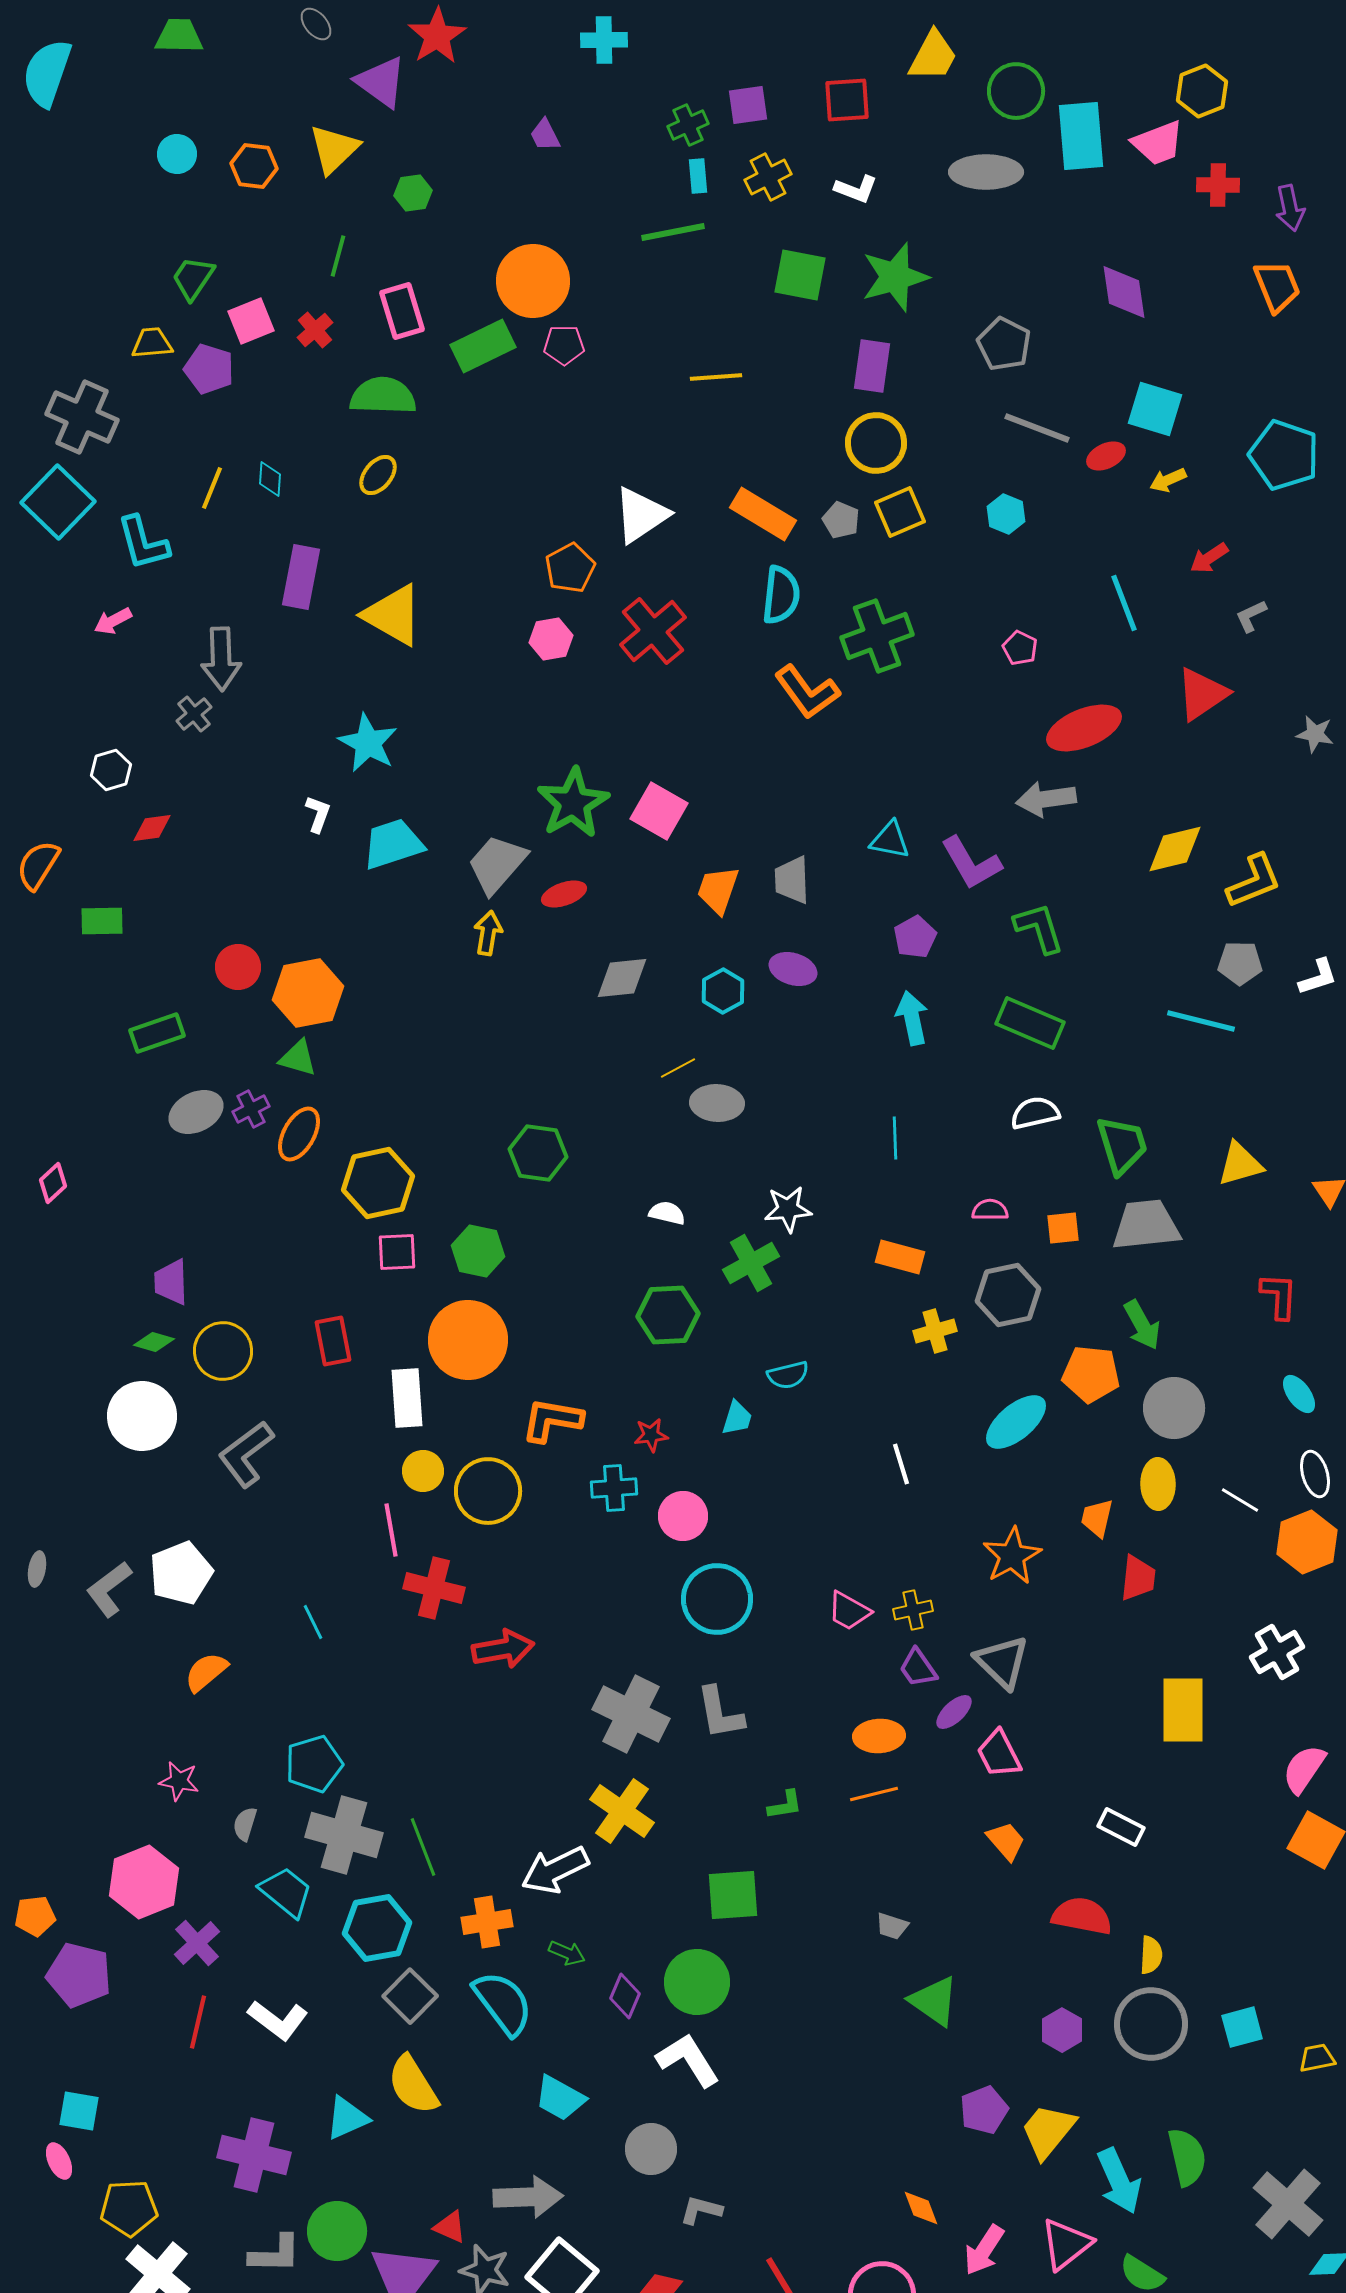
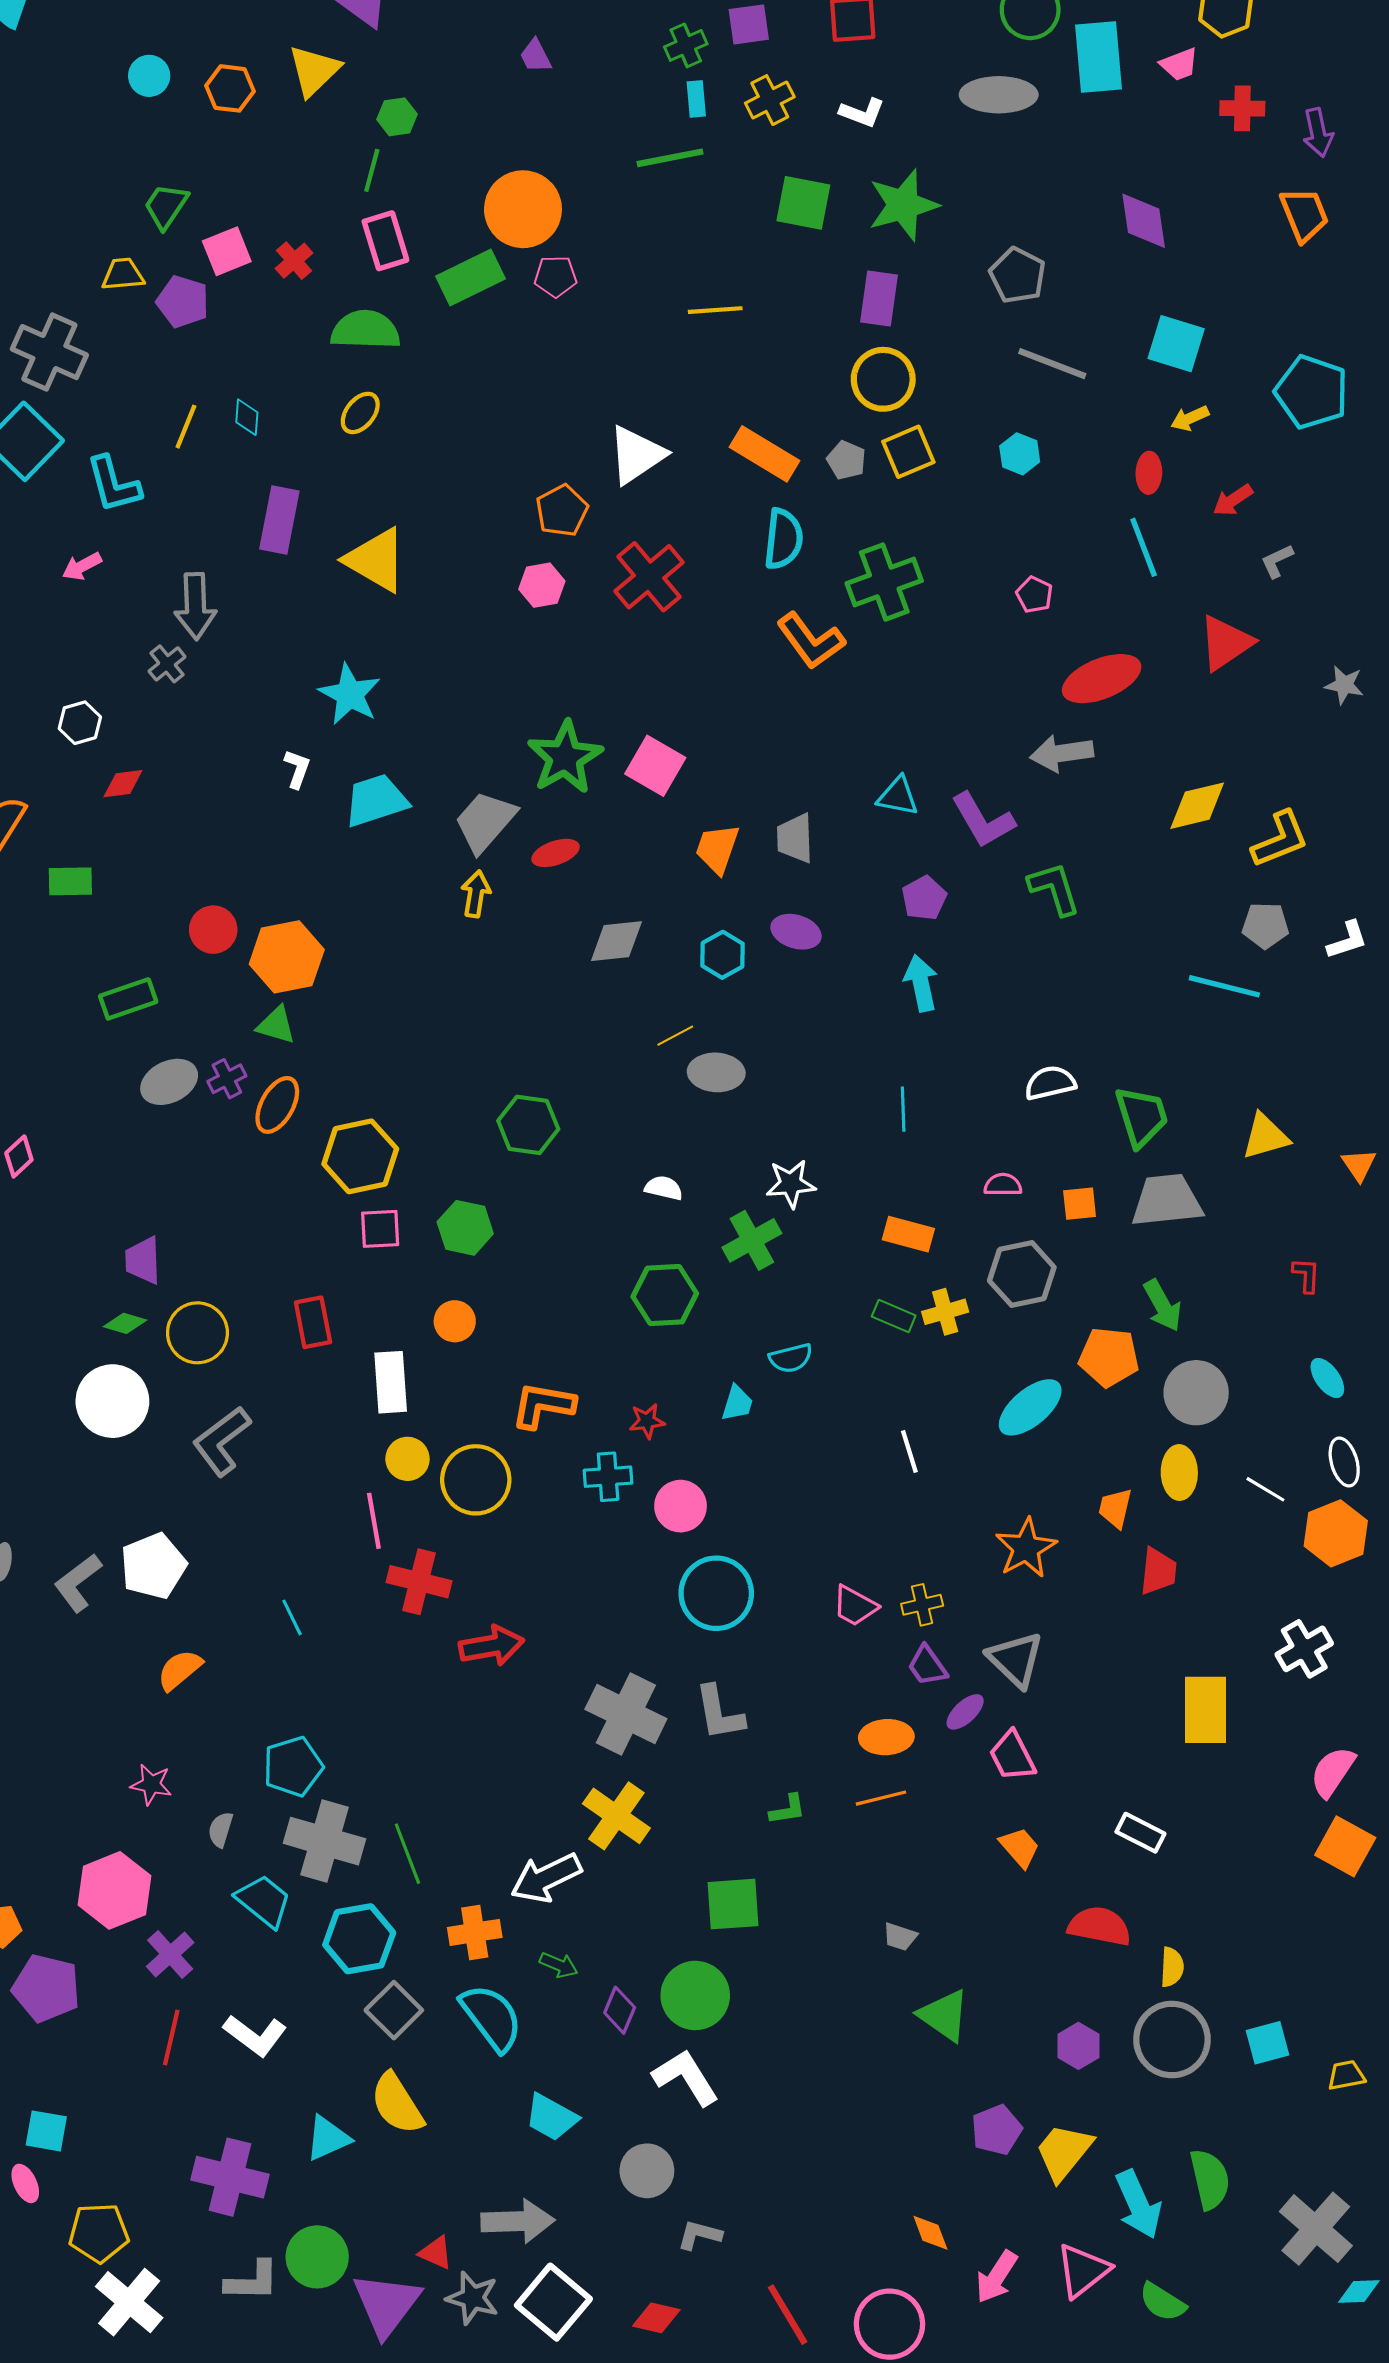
pink trapezoid: (1158, 143) -> (1179, 64), size x0.7
green line: (338, 256) -> (372, 170), moved
red ellipse: (1106, 456) -> (1149, 473), moved, turned -63
green rectangle: (1030, 1023) -> (894, 1316), moved, size x0.6
red L-shape: (1279, 1296) -> (1306, 1275), size x0.7
orange circle: (468, 1340) -> (455, 1321), size x0.5

